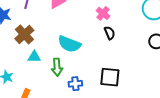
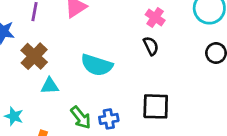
pink cross: (103, 13) -> (155, 17), moved
green arrow: (57, 67) -> (81, 118), moved, turned -30

